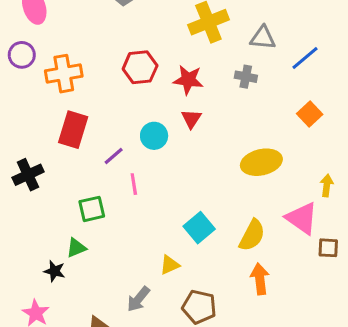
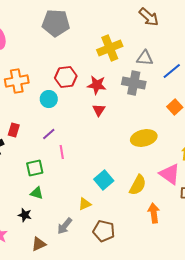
gray cross: (246, 77) -> (134, 83), size x1.6
red rectangle: (73, 130) -> (14, 130), moved, size x0.6
cyan circle: (154, 136) -> (49, 99), moved
green triangle: (76, 248) -> (37, 193), moved, turned 40
black star: (54, 271) -> (25, 215), moved
orange arrow: (260, 279) -> (154, 213), moved

